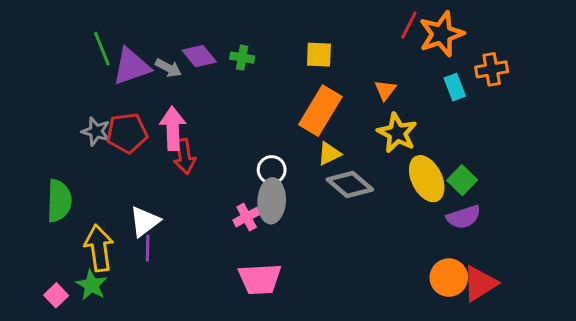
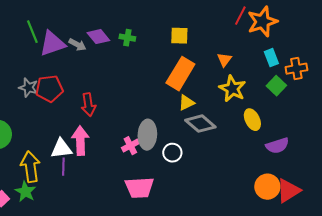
orange cross: (492, 69) -> (296, 69), moved
pink arrow: (173, 128) -> (80, 141), moved
white circle: (272, 170) -> (172, 153), moved
yellow ellipse: (427, 179) -> (252, 120), size x0.7
green square: (462, 180) -> (276, 86), moved
white triangle: (145, 221) -> (61, 149), turned 30

